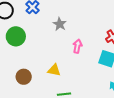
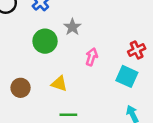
green circle: (16, 36) -> (45, 41), moved

